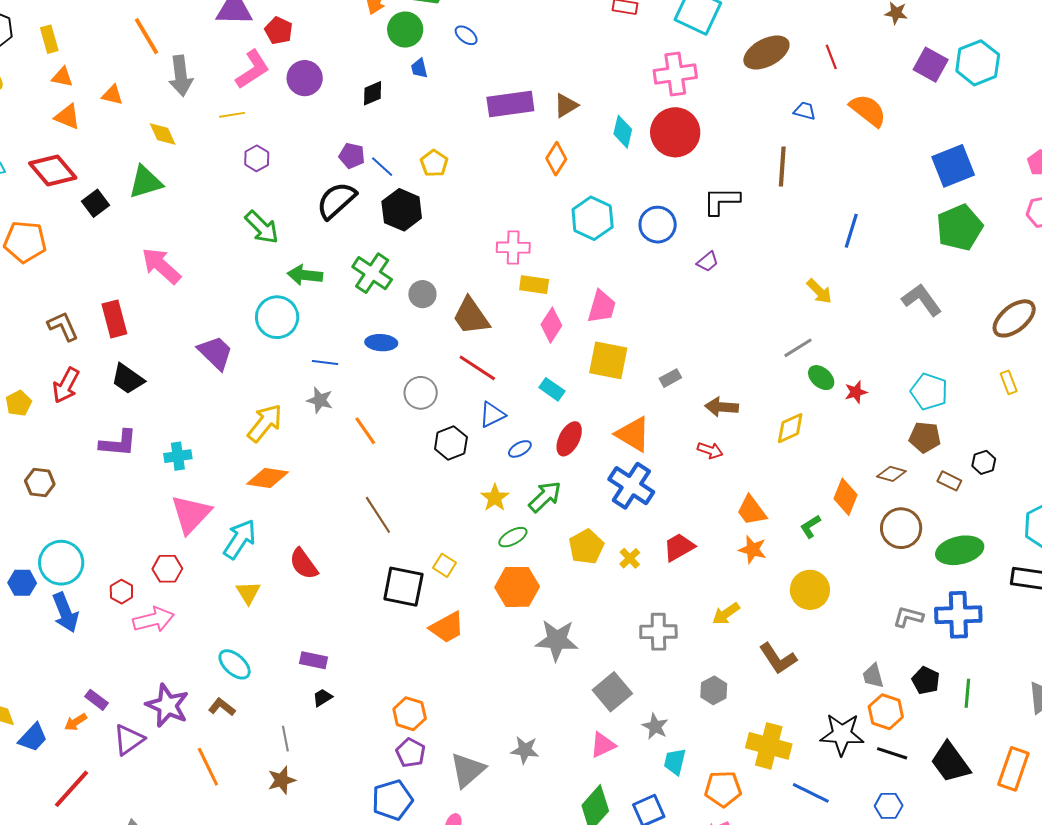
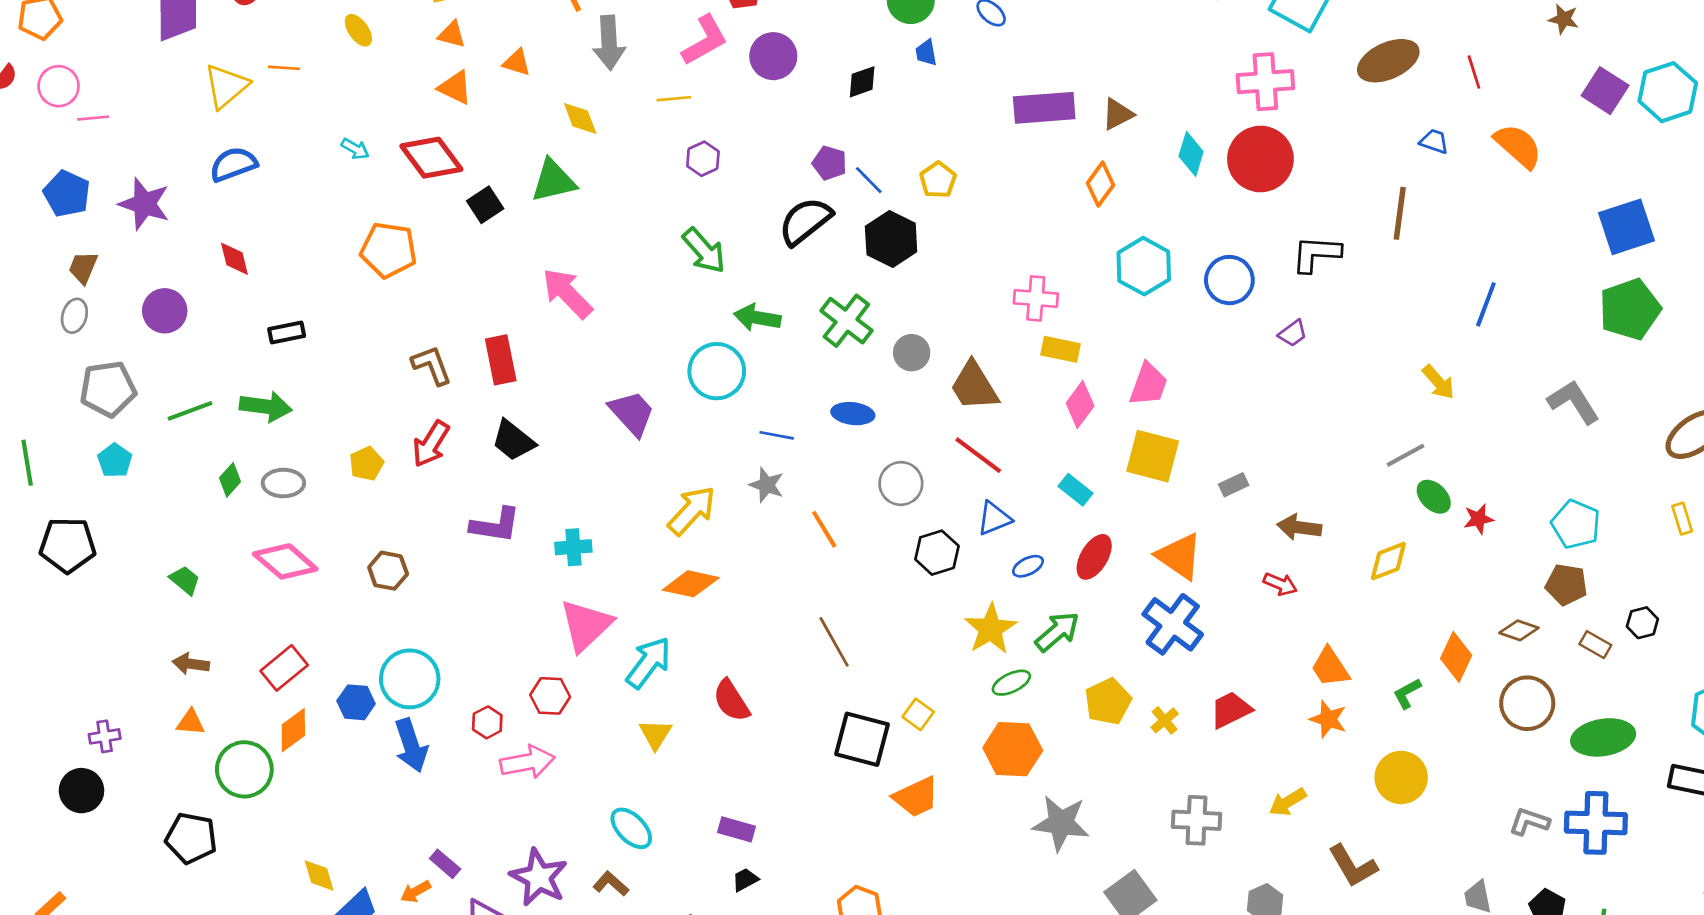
yellow star: (495, 498) -> (991, 629), size x1.4

